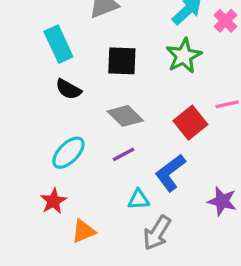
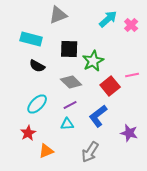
cyan rectangle: (58, 44) -> (31, 39), turned -50
green star: (184, 56) -> (93, 61), moved
cyan triangle: (139, 199) -> (67, 124), moved

